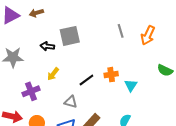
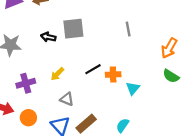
orange arrow: (148, 35) -> (169, 48), moved
yellow arrow: (53, 74) -> (57, 74), moved
black line: (86, 80) -> (93, 69), moved

